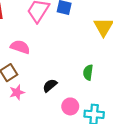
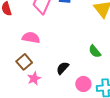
green semicircle: (88, 72) -> (95, 51), turned -40

